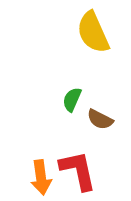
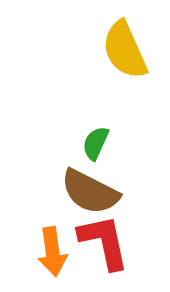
brown semicircle: (100, 119) -> (90, 192), moved, size x1.6

